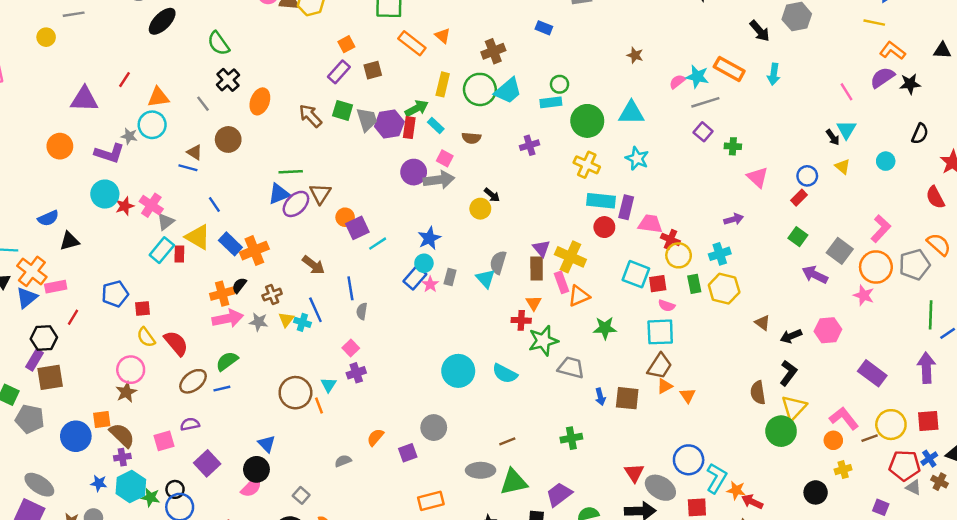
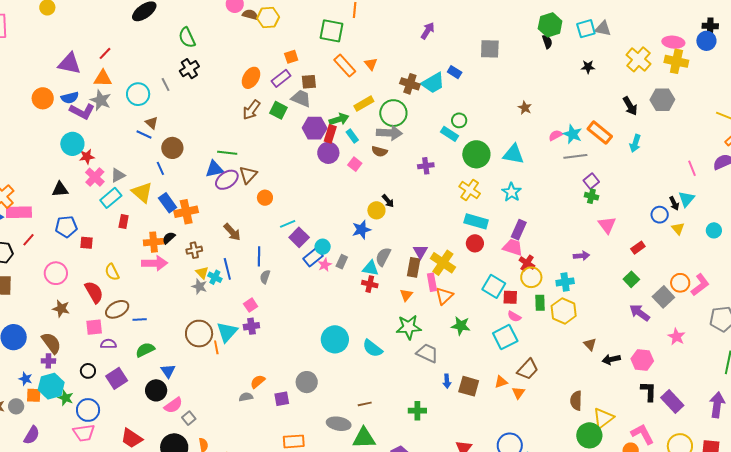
brown cross: (493, 51) -> (410, 84), turned 30
yellow rectangle: (443, 84) -> (364, 104), turned 36
cyan trapezoid: (508, 91) -> (433, 83), moved
orange triangle: (158, 97) -> (103, 78), moved
orange ellipse: (260, 101) -> (251, 78), moved
cyan rectangle: (551, 102) -> (449, 134), turned 30
brown arrow: (310, 116) -> (251, 110), turned -110
gray trapezoid: (367, 120) -> (301, 98), moved, turned -60
cyan circle: (152, 125) -> (138, 94), moved
purple square: (703, 132) -> (591, 181), moved
gray star: (129, 136) -> (101, 100), size x1.5
brown circle: (228, 139) -> (172, 148), moved
purple circle: (414, 172) -> (328, 153), moved
blue circle: (807, 176) -> (660, 215), moved
gray arrow: (439, 180) -> (389, 133), moved
pink cross: (151, 205) -> (95, 177), moved
purple rectangle: (626, 207) -> (519, 230), moved
blue semicircle: (48, 218) -> (70, 98), moved
purple square: (357, 228) -> (299, 237), moved, turned -30
blue star: (429, 238) -> (361, 230), moved
black triangle: (69, 241) -> (60, 189), moved
red rectangle: (179, 254) -> (124, 222), moved
orange circle: (876, 267) -> (680, 283), moved, size x0.7
cyan triangle: (486, 279) -> (371, 268), turned -48
pink rectangle: (56, 287) -> (19, 212), size x1.4
orange triangle: (579, 296) -> (444, 296), turned -30
yellow triangle: (286, 320) -> (202, 273), turned -32
red cross: (521, 320) -> (370, 284), moved
gray star: (259, 322) -> (199, 286), moved
cyan square: (660, 332) -> (505, 337), turned -35
yellow semicircle: (146, 337) -> (112, 272), moved
red semicircle: (176, 343) -> (94, 292), moved
green semicircle: (227, 361) -> (145, 350), moved
brown trapezoid: (660, 366) -> (528, 369), moved
pink circle: (131, 370) -> (56, 273), moved
black L-shape: (788, 373) -> (649, 391), moved, turned -45
cyan triangle: (329, 385) -> (227, 332), size x1.6
brown star: (126, 392) -> (61, 309), turned 30
orange square: (102, 420) -> (34, 395), moved
pink square: (164, 441) -> (94, 327), moved
gray semicircle: (343, 461) -> (246, 397), moved
pink semicircle: (251, 487) -> (173, 405), moved
black circle: (175, 489) -> (88, 371), moved

